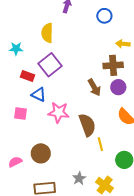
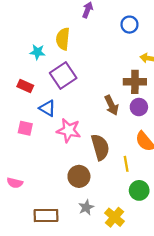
cyan star: (16, 49) -> (37, 52), moved
red rectangle: (28, 76) -> (25, 86), moved
yellow line: (100, 144) -> (126, 164), moved
brown circle: (41, 153) -> (79, 176), moved
pink semicircle: (15, 162) -> (15, 183), turned -144

